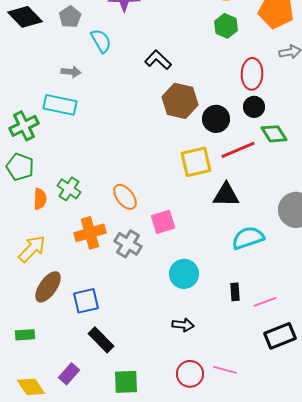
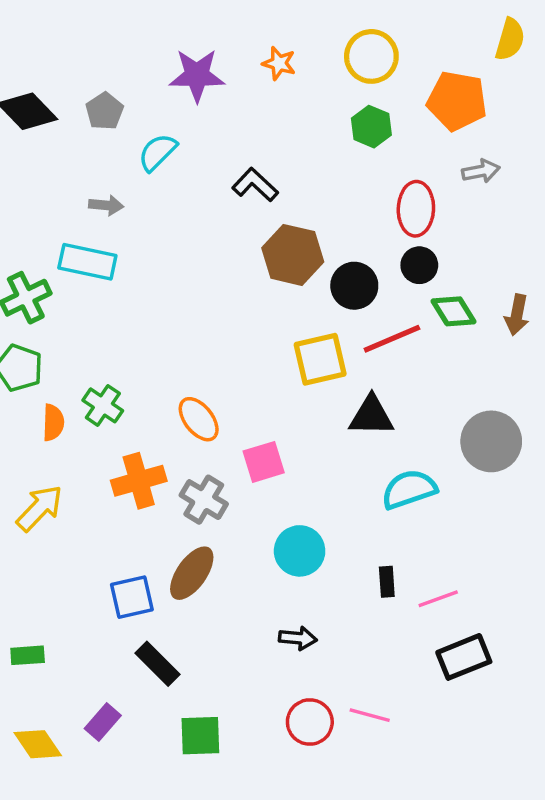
cyan semicircle: (101, 41) -> (158, 152), turned -105
brown ellipse: (48, 287) -> (192, 573), moved

